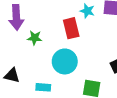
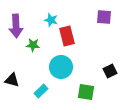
cyan star: (87, 11) -> (51, 20), moved
cyan rectangle: (43, 87) -> (41, 91), turned -48

